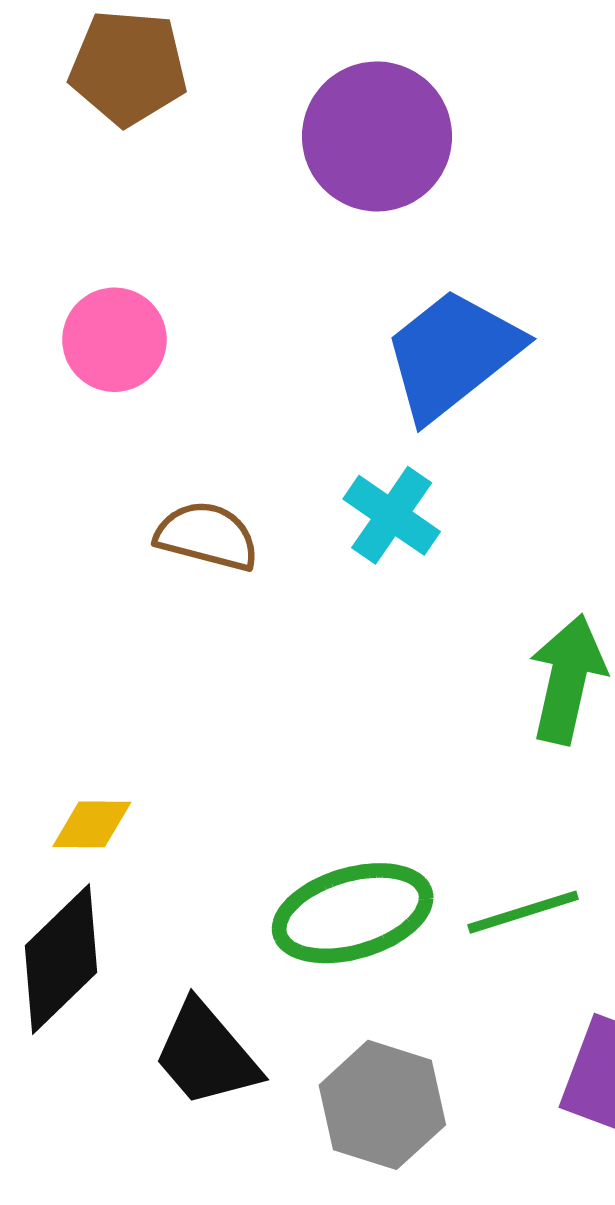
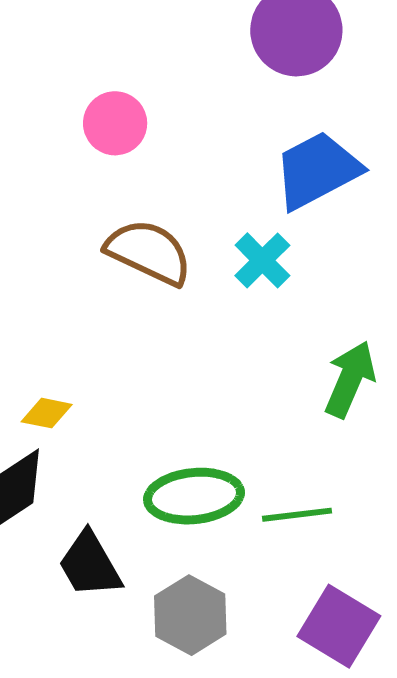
brown semicircle: (207, 536) -> (149, 252), size x1.4

